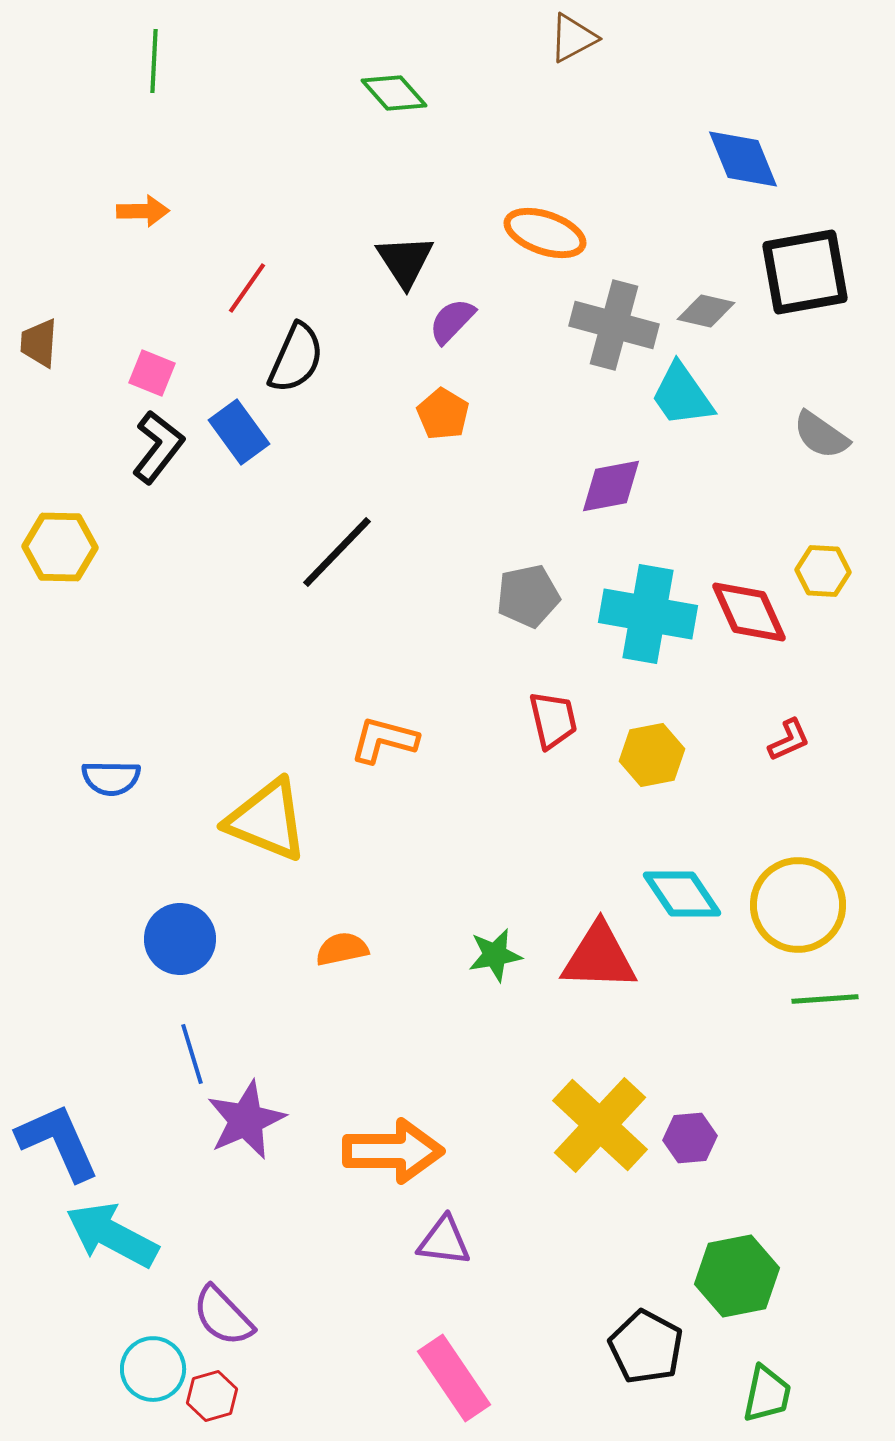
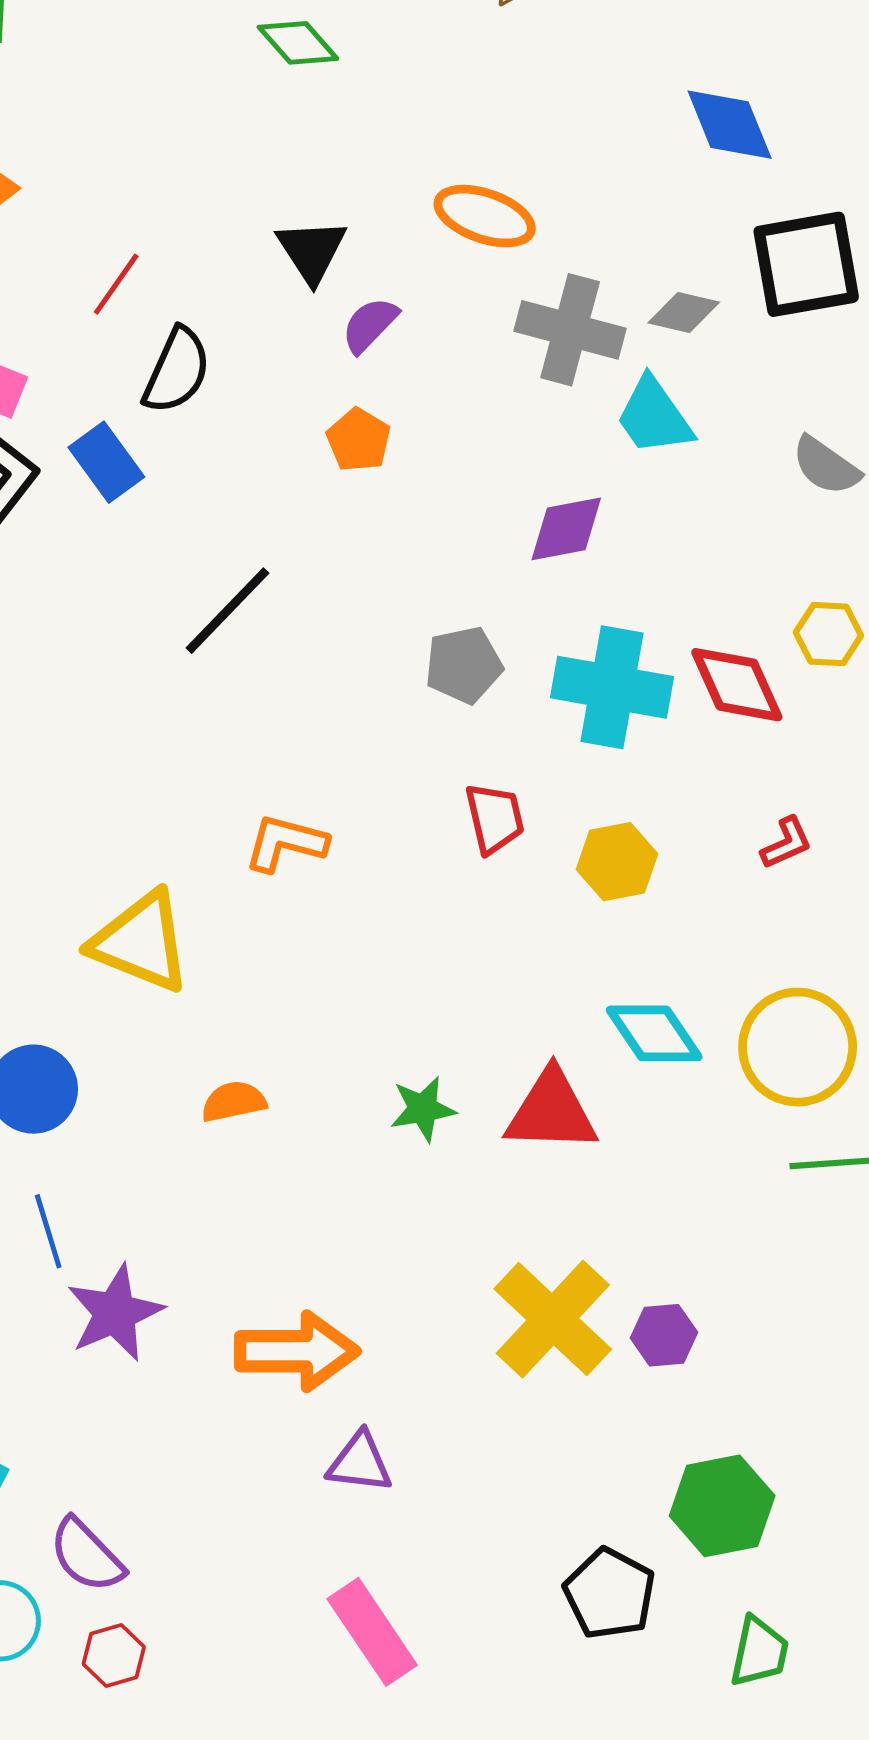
red hexagon: (212, 1396) -> (114, 1655), moved

